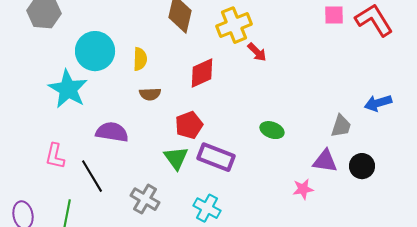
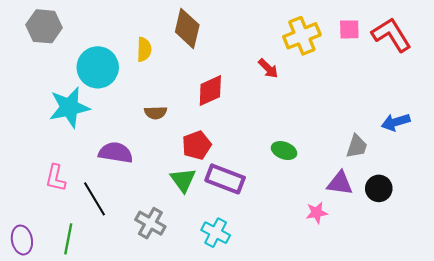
yellow cross: (234, 25) -> (302, 36), moved
yellow semicircle: (140, 59) -> (144, 49), moved
cyan star: (68, 89) -> (69, 107), turned 30

